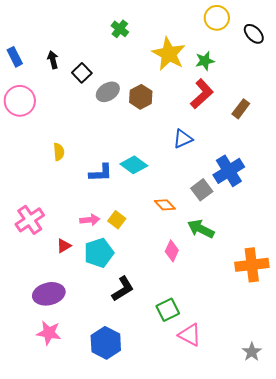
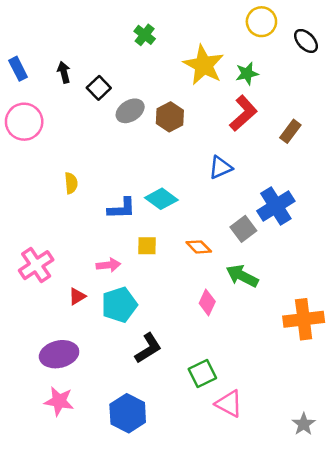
yellow square: (117, 220) -> (147, 246), moved, turned -36

